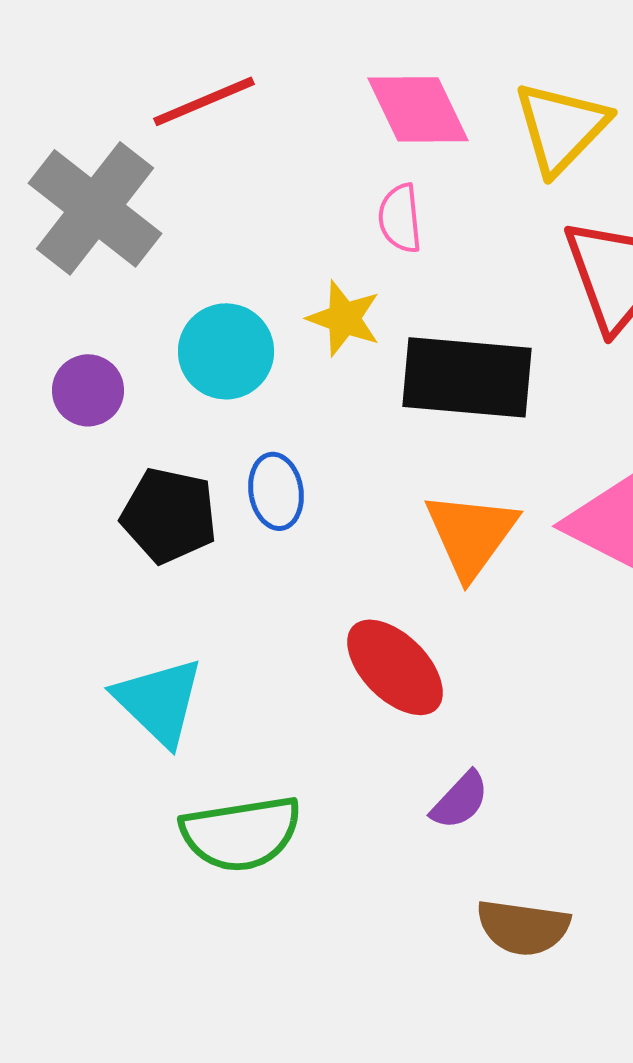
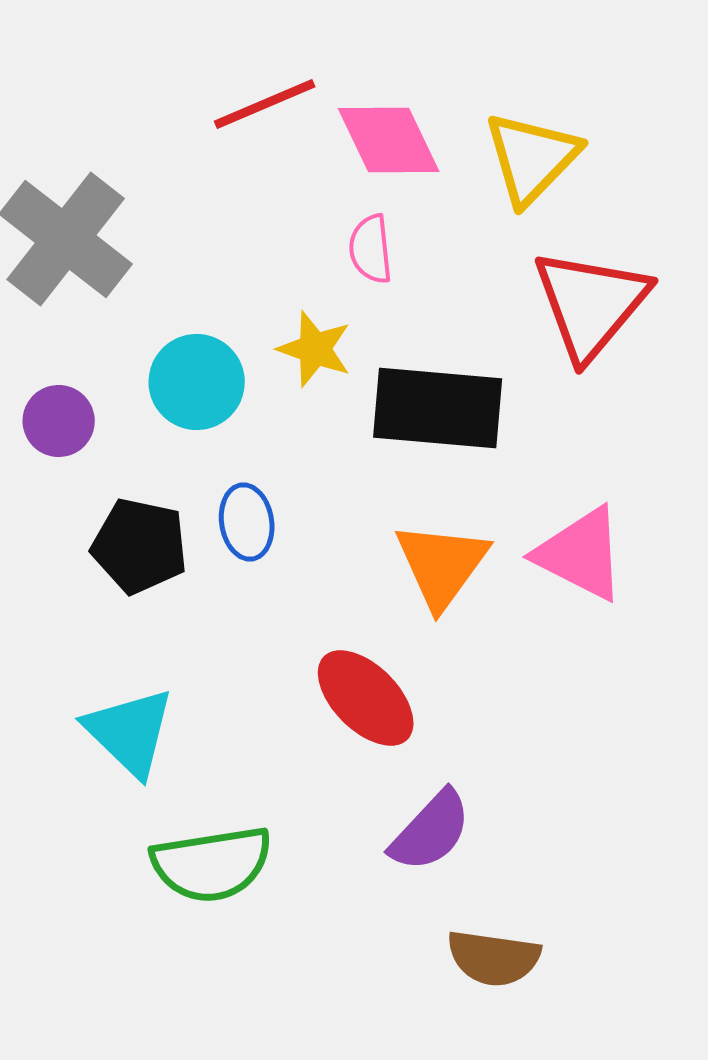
red line: (204, 101) -> (265, 104), moved
purple semicircle: (460, 800) -> (431, 831), size x1.4

